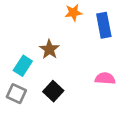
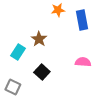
gray square: (16, 94) -> (13, 87), moved

